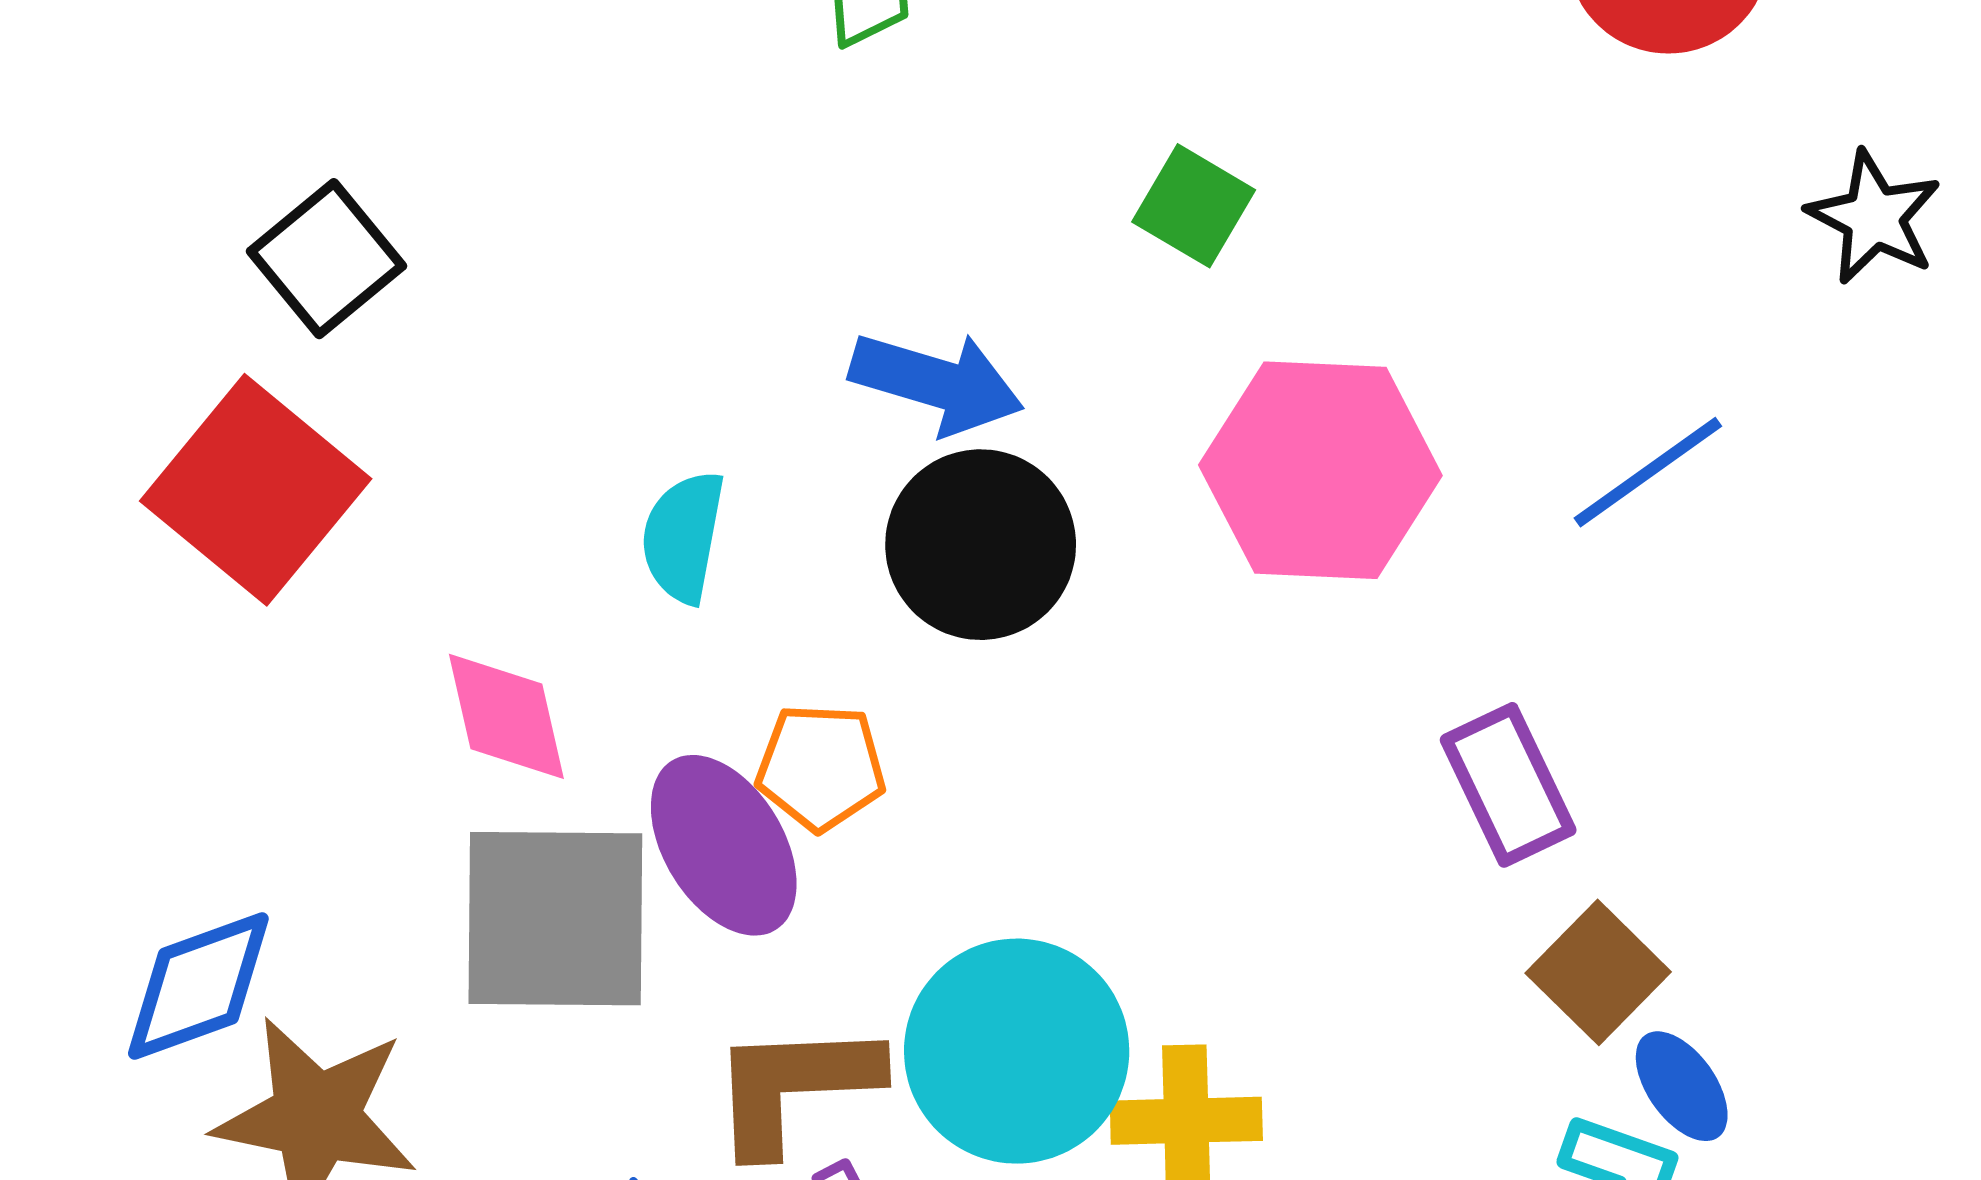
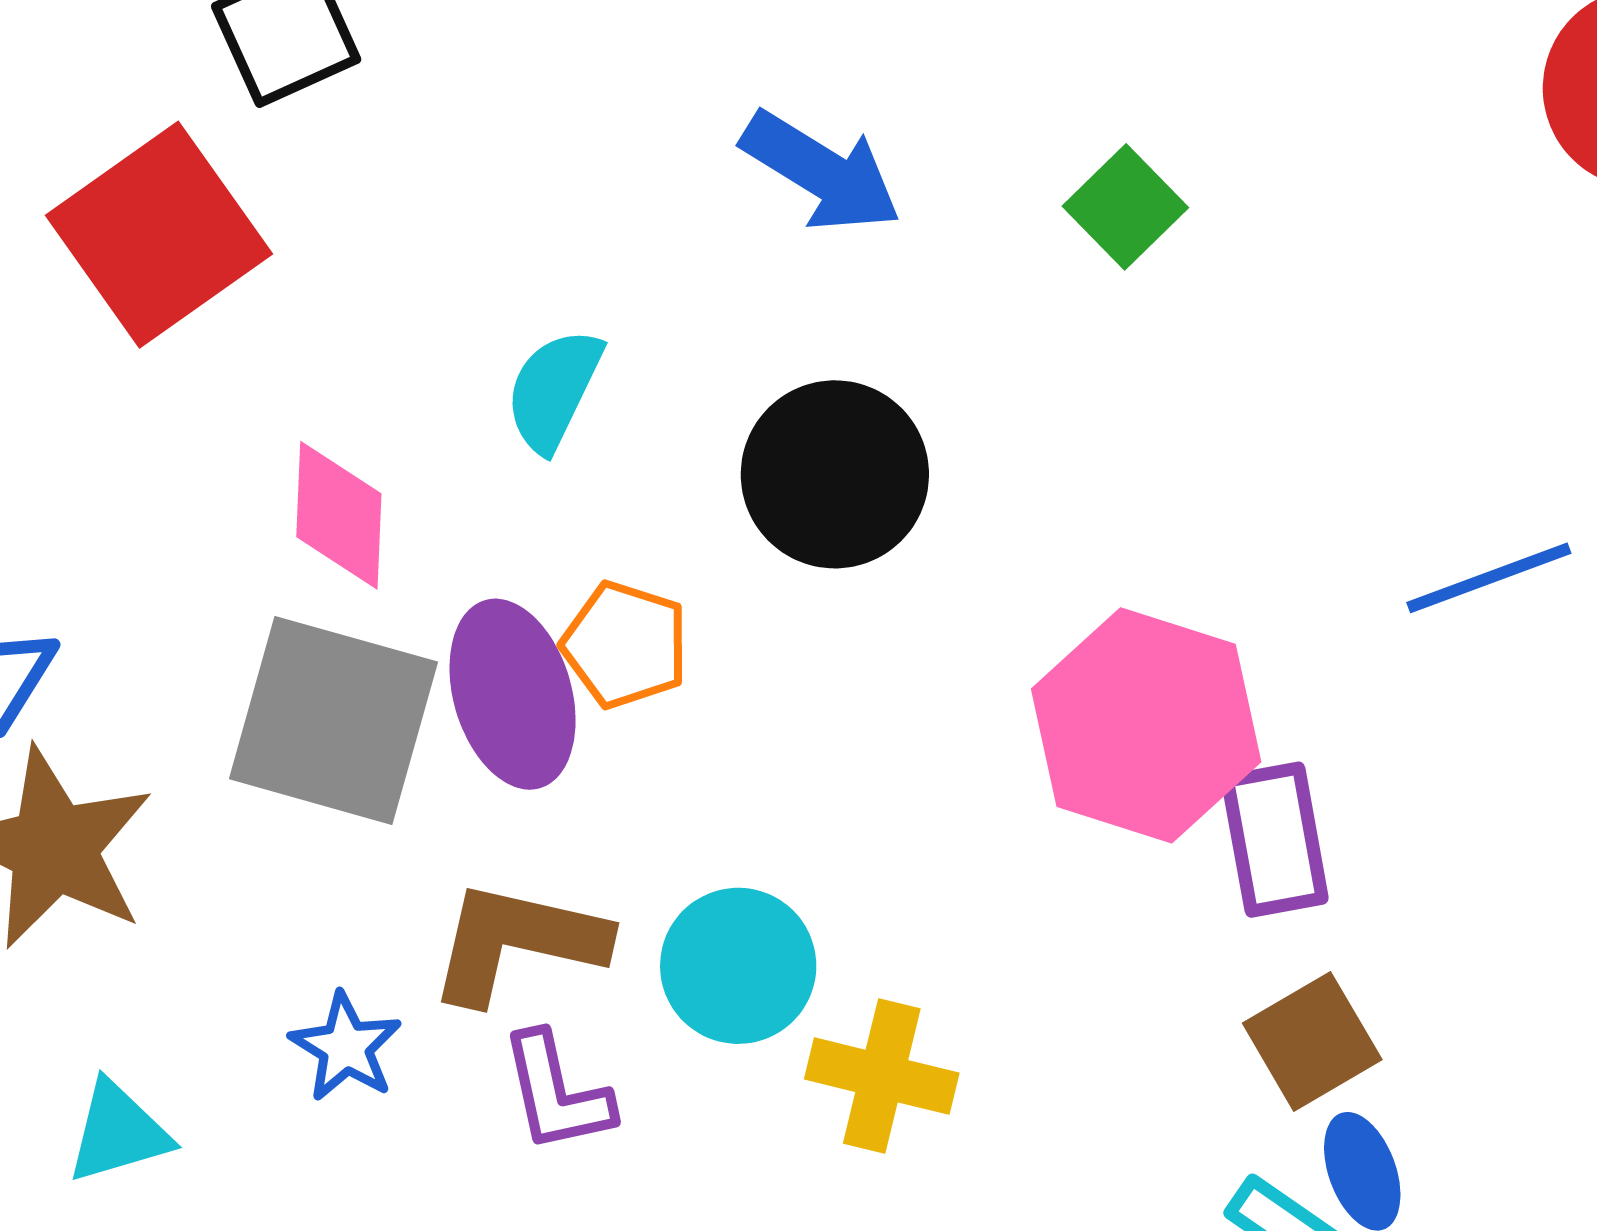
blue arrow: (937, 383) -> (821, 172), moved
pink hexagon: (1320, 470) -> (1146, 725), moved
cyan circle: (1017, 1051) -> (738, 966), size x0.7

